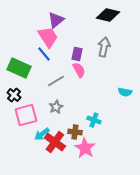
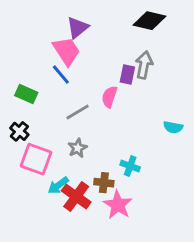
purple rectangle: (77, 54) -> (127, 75), moved
green rectangle: (19, 68) -> (26, 94), size x0.7
pink semicircle: (79, 70) -> (109, 97), turned -133
pink square: (26, 115) -> (36, 159), turned 35

